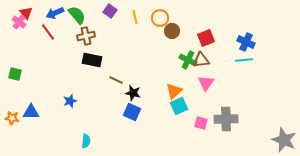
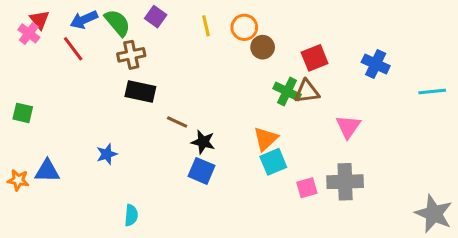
purple square: (110, 11) -> (156, 17), moved
cyan line: (244, 60) -> (432, 91), moved
pink triangle: (206, 83) -> (348, 127), moved
pink square: (201, 123) -> (307, 188), turned -32

